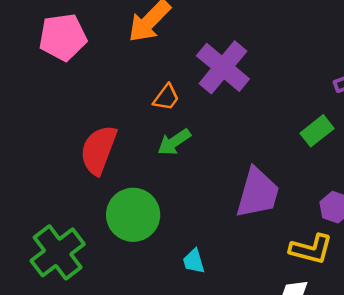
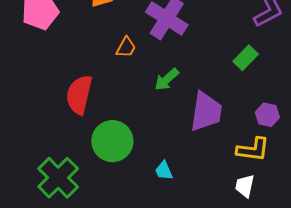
green arrow: (174, 142) -> (167, 79), moved

